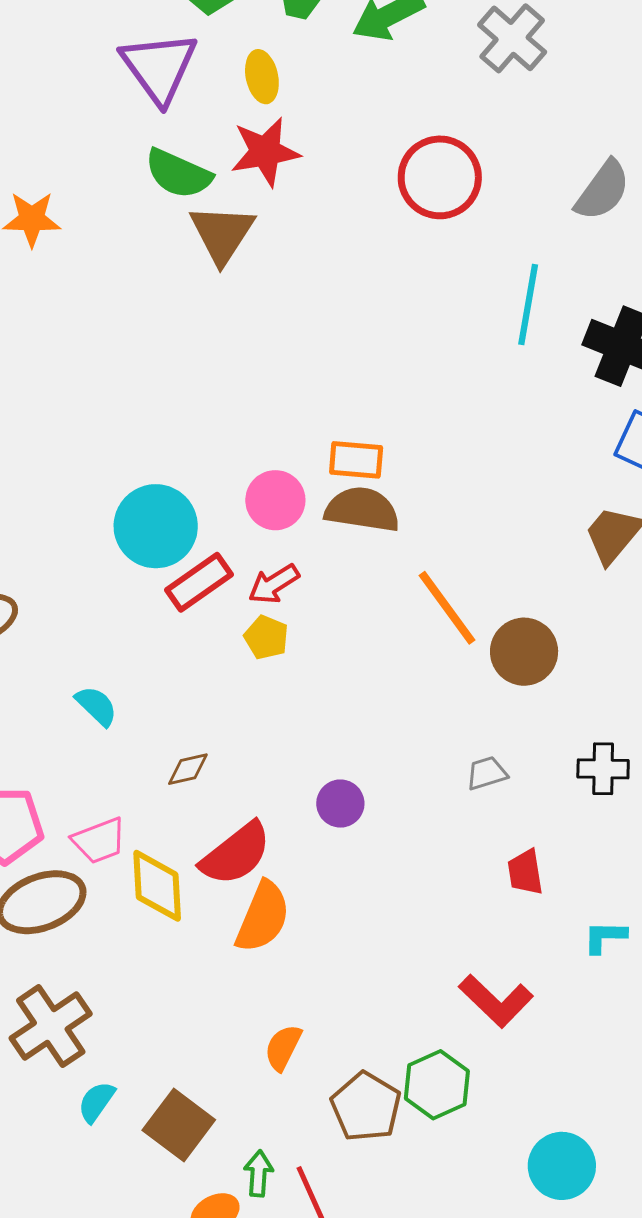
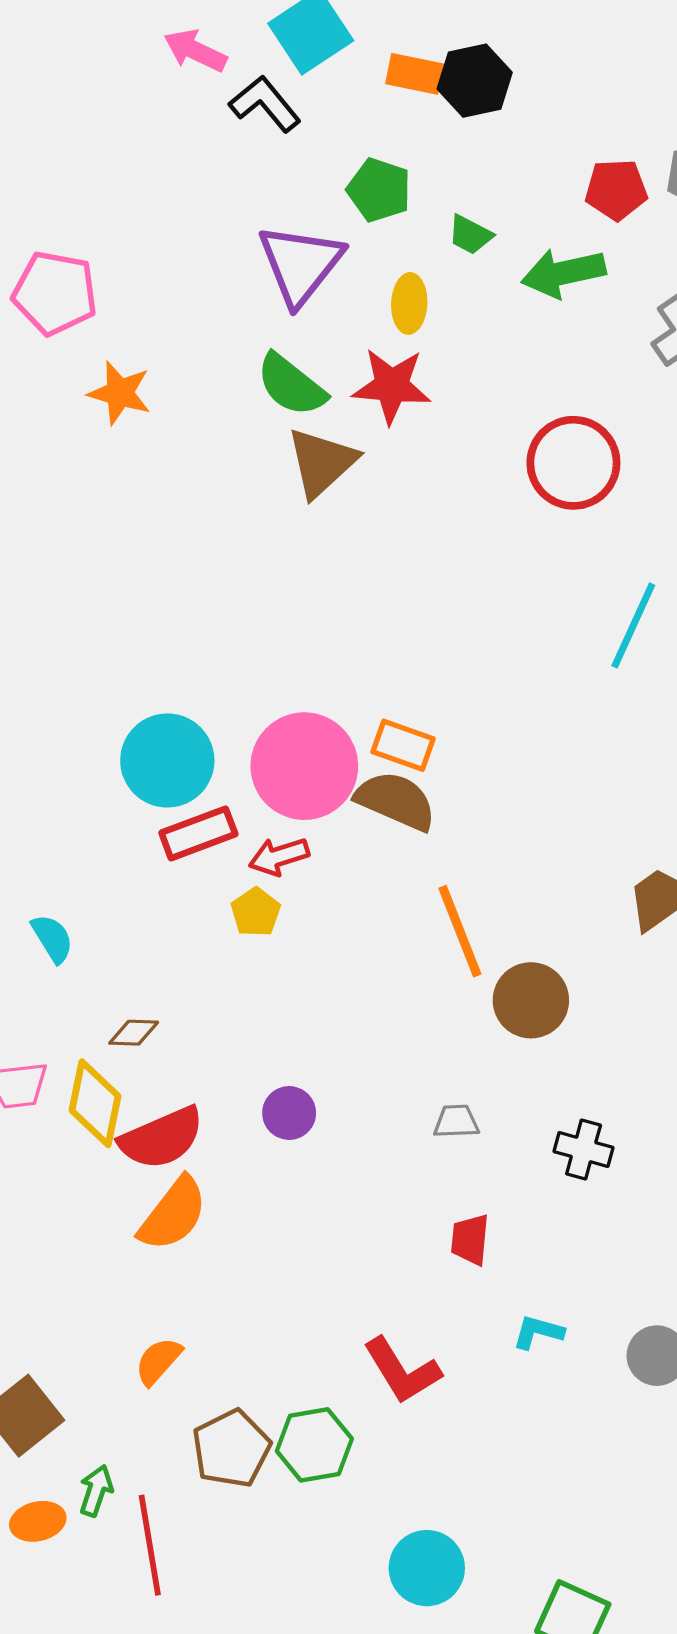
pink circle: (275, 500) -> (304, 766), size x1.6
yellow diamond: (157, 886) -> (95, 1103), moved

